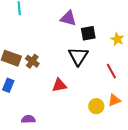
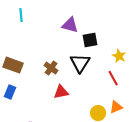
yellow star: (117, 39) -> (119, 56), moved
brown cross: (32, 61) -> (51, 68), moved

